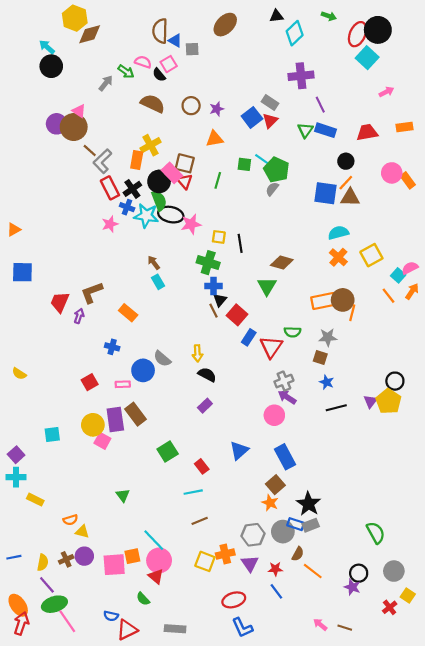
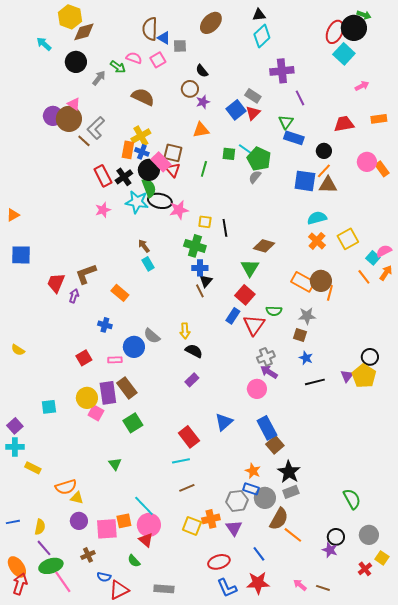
green arrow: (329, 16) -> (364, 15), moved
cyan diamond: (295, 33) -> (262, 36), moved
black circle: (51, 66) -> (76, 62), moved
black semicircle: (159, 75) -> (202, 71), moved
brown circle: (191, 106) -> (190, 89), moved
blue rectangle: (326, 130) -> (294, 138), moved
gray L-shape: (102, 161) -> (96, 128), moved
blue cross: (127, 207) -> (142, 152), moved
orange rectangle: (323, 301) -> (303, 282), turned 40
red square: (237, 315) -> (245, 295), moved
green square: (168, 452) -> (133, 423), moved
red rectangle: (202, 466) -> (189, 437), size x1.5
brown square: (275, 485) -> (275, 445), moved
orange semicircle: (70, 520) -> (66, 487), size x1.5
blue rectangle: (296, 524) -> (251, 489), moved
brown semicircle: (298, 554) -> (279, 519), size x1.6
brown cross: (66, 559) -> (88, 555), moved
red star: (275, 569) -> (258, 583), moved, size x1.6

